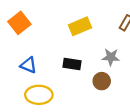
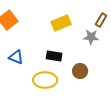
gray star: (111, 57) -> (91, 37), moved
yellow ellipse: (39, 95) -> (45, 80), moved

